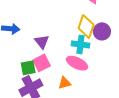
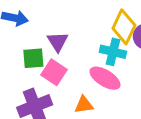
pink square: (42, 63) -> (54, 72), turned -36
green square: (28, 68) -> (33, 58), moved

